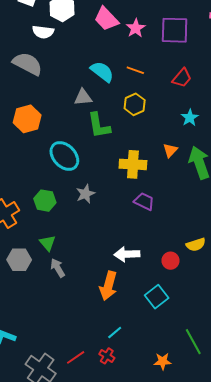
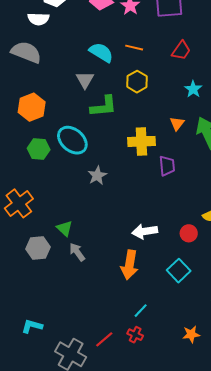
gray triangle: (83, 97) -> (85, 80), turned -48
green L-shape: (99, 126) -> (104, 106), turned -80
green hexagon: (45, 201) -> (39, 149), moved
purple trapezoid: (144, 201) -> (167, 166), moved, turned 65

